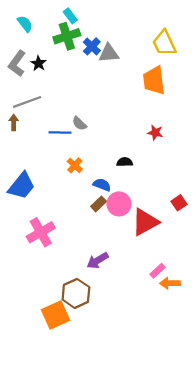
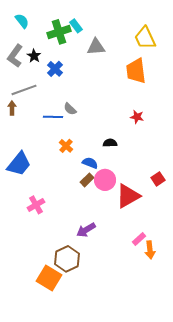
cyan rectangle: (70, 16) -> (76, 26), moved
blue cross: (92, 46) -> (55, 69), moved
pink cross: (41, 232) -> (36, 205), size x0.7
orange arrow: (170, 283) -> (150, 250), turned -96
orange square: (56, 315) -> (49, 278), turned -35

